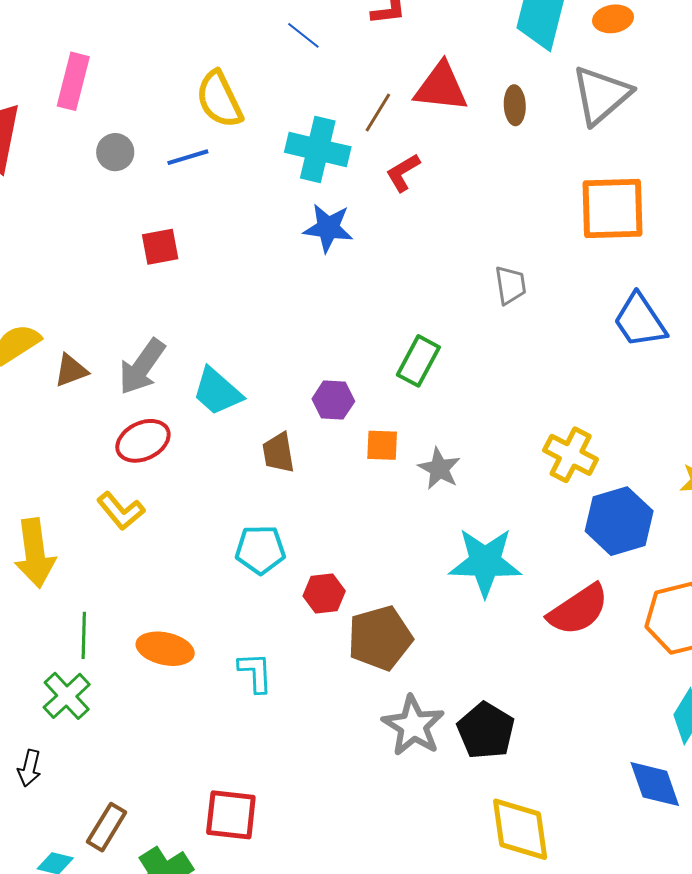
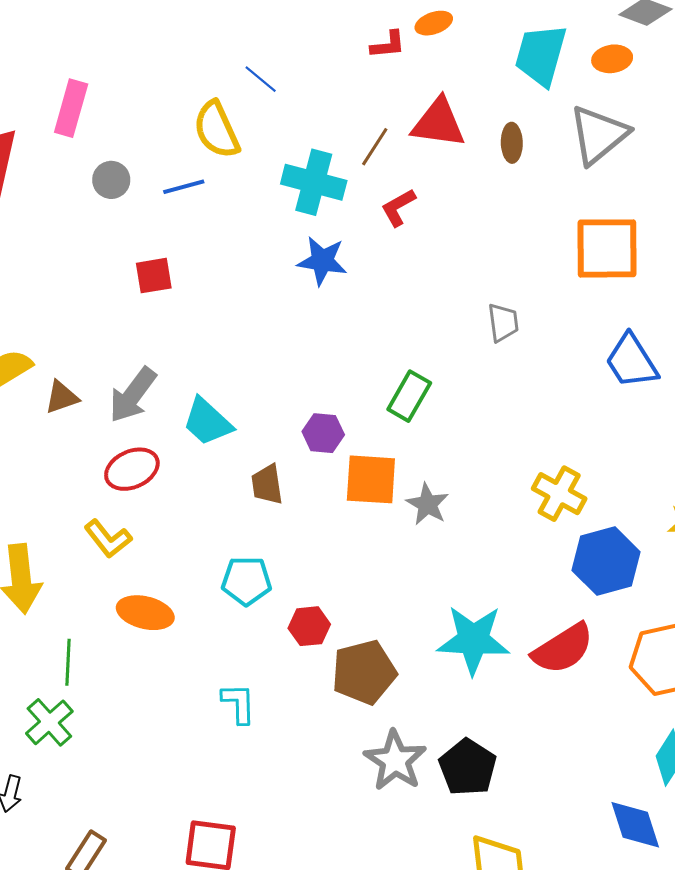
blue line: (303, 35) -> (261, 79), moved
orange square: (382, 445) -> (371, 479), size x1.6
cyan star: (485, 562) -> (473, 640), moved
orange ellipse: (165, 649) -> (145, 613), moved

